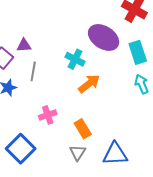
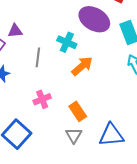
gray line: (33, 71) -> (38, 57), moved

